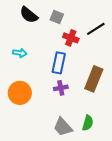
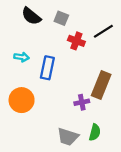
blue rectangle: (59, 63) -> (47, 68), moved
purple cross: (61, 88) -> (82, 102), moved
gray trapezoid: (63, 127) -> (68, 137), turned -30

